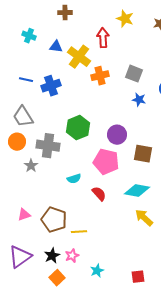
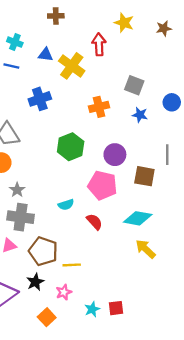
orange cross: (100, 76) -> (99, 107), moved
blue line: (26, 80) -> (11, 66), moved
gray cross: (48, 146) -> (21, 217), moved
black star: (52, 256) -> (35, 282), moved
red square: (138, 277) -> (116, 308), moved

